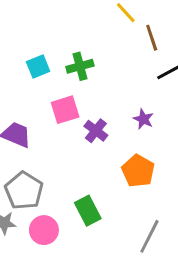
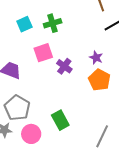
orange pentagon: (138, 171) -> (99, 80), moved

